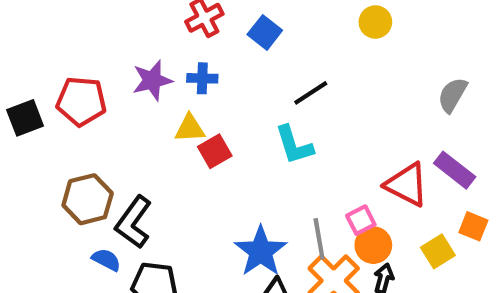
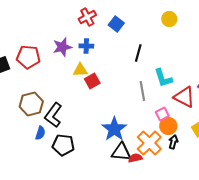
black line: (311, 93) -> (138, 53), turned -42
cyan L-shape: (294, 145) -> (163, 78), moved
gray line: (319, 239) -> (142, 91), moved
blue semicircle: (106, 260) -> (40, 133), turned 80

